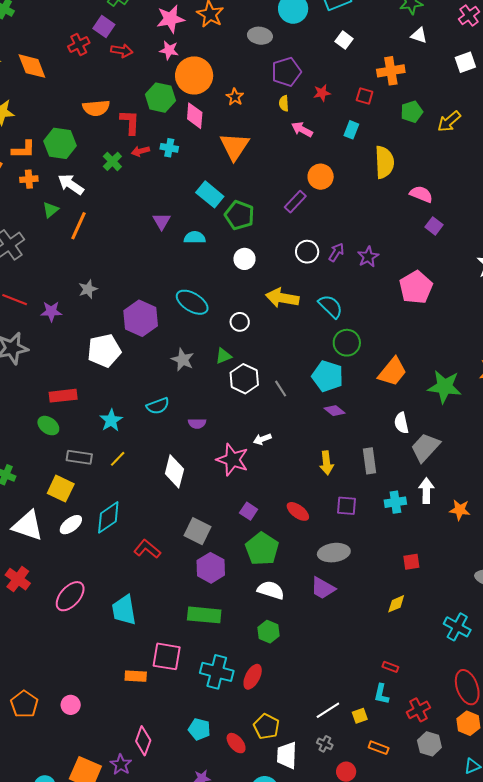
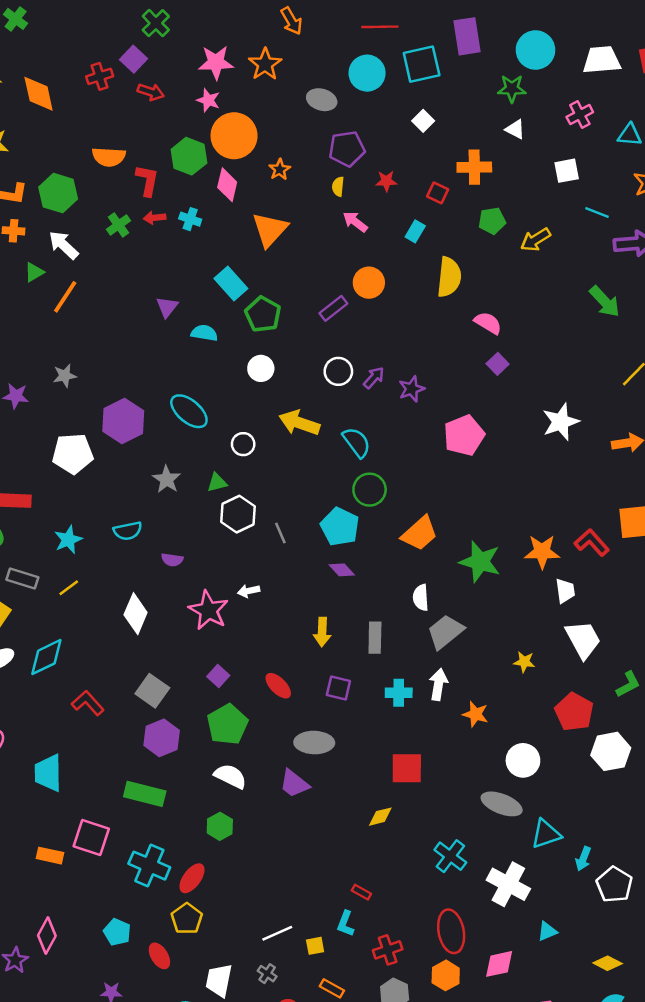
red square: (411, 562) -> (407, 768), size x1.6
yellow pentagon: (266, 726) -> (187, 919), moved

